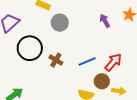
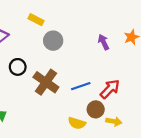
black circle: (30, 48) -> (18, 67), size x0.6
brown cross: (56, 60) -> (46, 82), size x1.6

